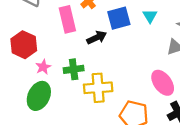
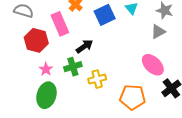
black arrow: (97, 37) -> (84, 46), moved
red hexagon: (24, 45) -> (36, 40), moved
yellow cross: (98, 88) -> (97, 79), size x0.7

